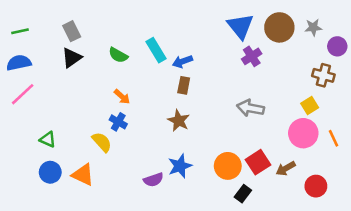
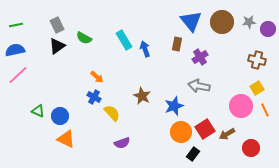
purple circle: (337, 46) -> (268, 29), moved
green semicircle: (118, 55) -> (84, 38), moved
purple cross: (252, 56) -> (200, 57), moved
blue arrow: (182, 61) -> (145, 49), turned 91
brown rectangle: (184, 85) -> (177, 44), moved
yellow square: (310, 106) -> (257, 88), moved
yellow semicircle: (102, 142) -> (112, 113), moved
blue star: (180, 166) -> (174, 106), moved
blue circle: (50, 172) -> (60, 116), moved

